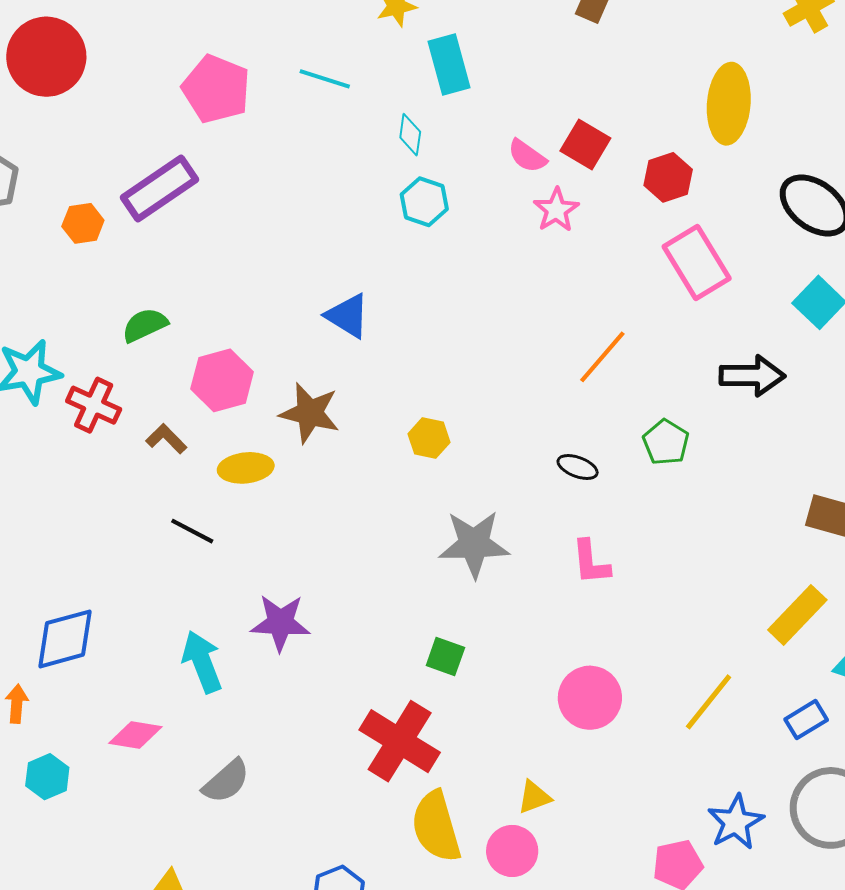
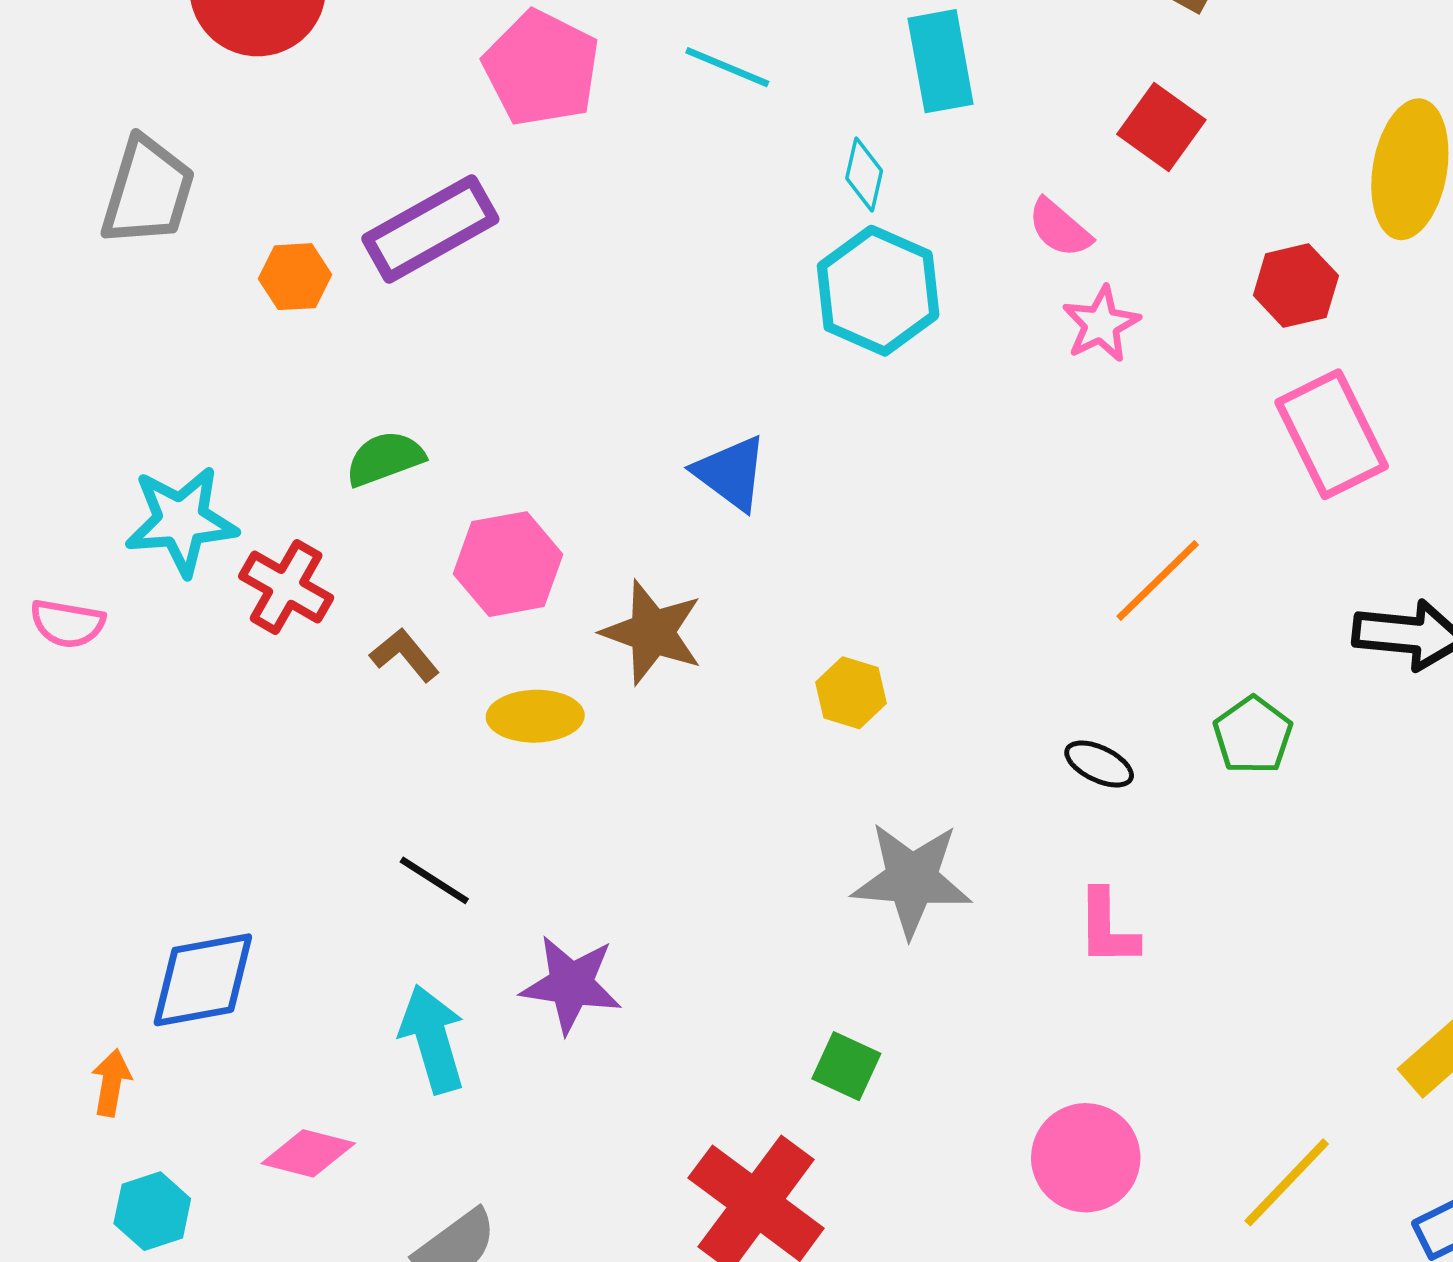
red square: (585, 145) -> (1161, 127), moved
cyan hexagon: (424, 202) -> (878, 291), size x1.5
black line: (192, 531) -> (434, 880), moved

